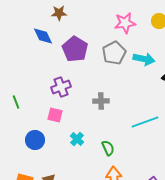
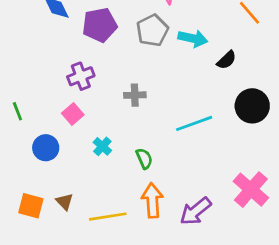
purple pentagon: (75, 49) -> (100, 25), turned 30
green line: (16, 102) -> (17, 111), moved
pink square: (55, 115) -> (73, 114), turned 35

